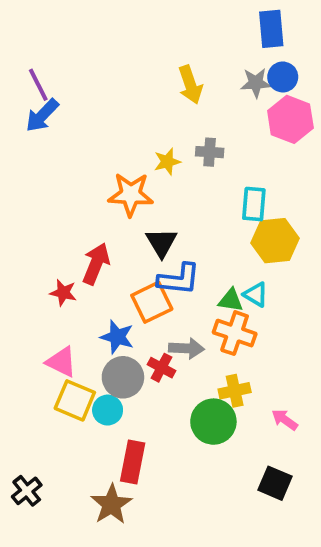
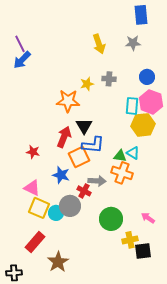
blue circle: (283, 77) -> (147, 77), moved
pink hexagon: (290, 119) -> (151, 102), moved
red arrow: (96, 264) -> (64, 137), moved
gray circle: (123, 377) -> (70, 206), moved
yellow cross: (235, 391) -> (130, 240), moved
red rectangle: (133, 462) -> (35, 242), moved, turned 30
black square: (275, 483) -> (143, 251), turned -30
black cross: (27, 491) -> (14, 273), moved, turned 35

